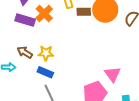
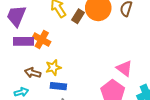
brown rectangle: (84, 12) -> (78, 16), turned -40
orange cross: (44, 14) -> (42, 40), moved

